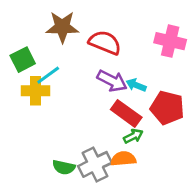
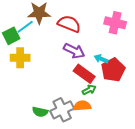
cyan line: (48, 75) -> (25, 27), moved
cyan arrow: (136, 85) -> (101, 59), moved
red pentagon: (167, 108) -> (113, 70), turned 30

